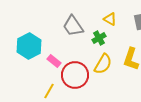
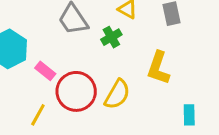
yellow semicircle: (103, 64) -> (117, 94), moved

